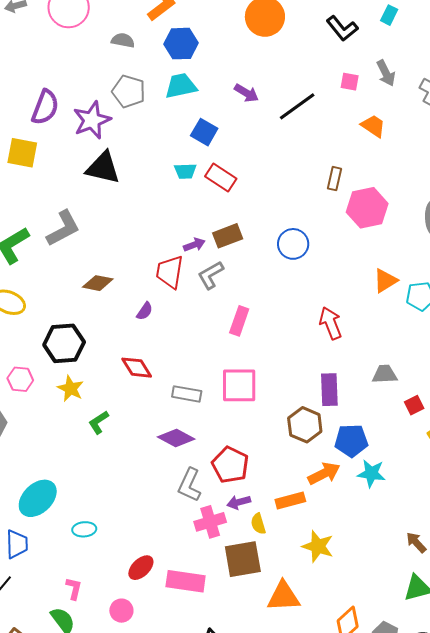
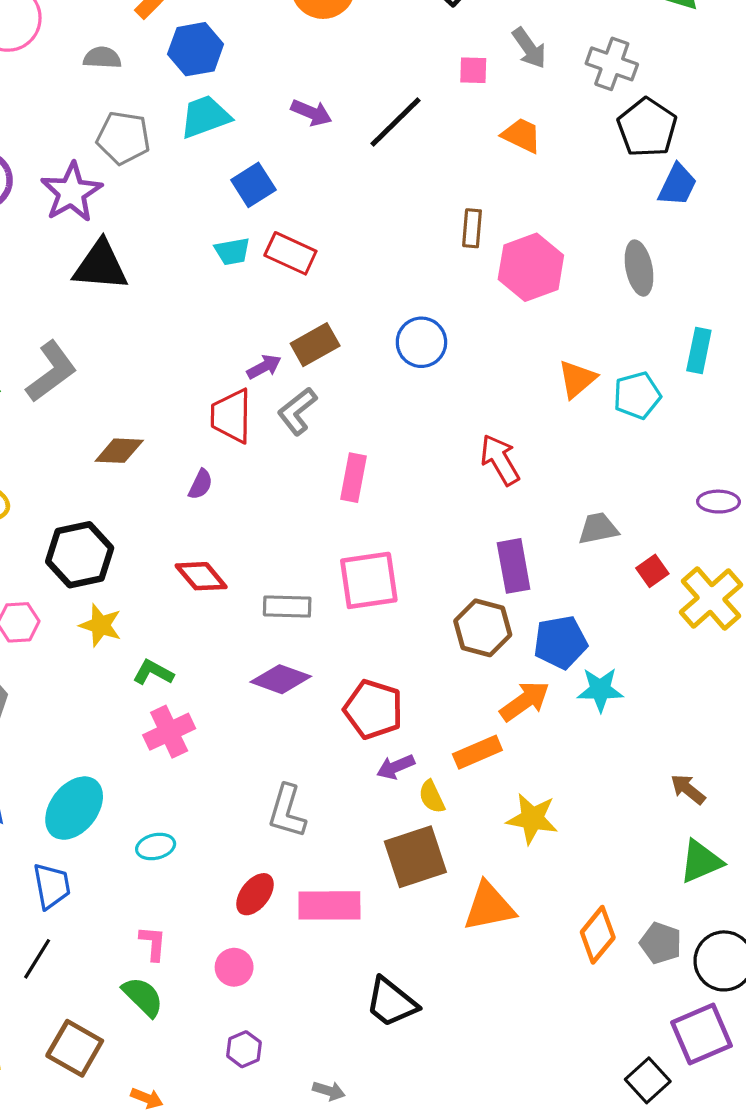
blue square: (204, 132) -> (253, 185), turned 36
green L-shape: (99, 422) -> (153, 672), turned 70
gray L-shape: (190, 485) -> (287, 811), moved
pink cross: (210, 522) -> (169, 732), moved

